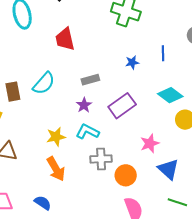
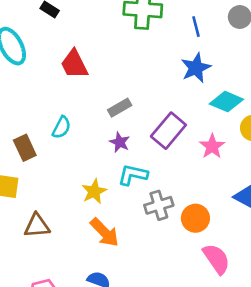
blue line: (163, 53) -> (196, 27), moved
blue star: (132, 62) -> (196, 68), moved, size x1.6
cyan semicircle: (44, 83) -> (61, 127), size x0.7
pink star: (150, 143) -> (212, 146), moved

